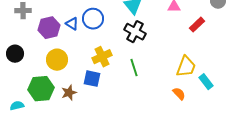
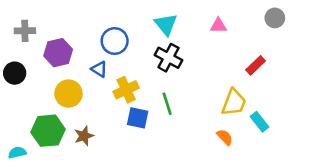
blue triangle: (72, 24) -> (99, 69), moved
red rectangle: (197, 25) -> (256, 65), moved
black circle: (15, 54) -> (15, 73), moved
blue square: (92, 79) -> (138, 118), moved

